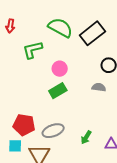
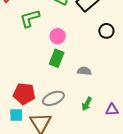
gray semicircle: (99, 87) -> (84, 71), moved
green rectangle: (58, 91) -> (57, 58), turned -36

